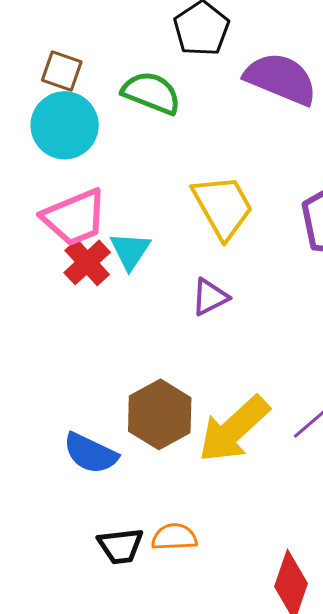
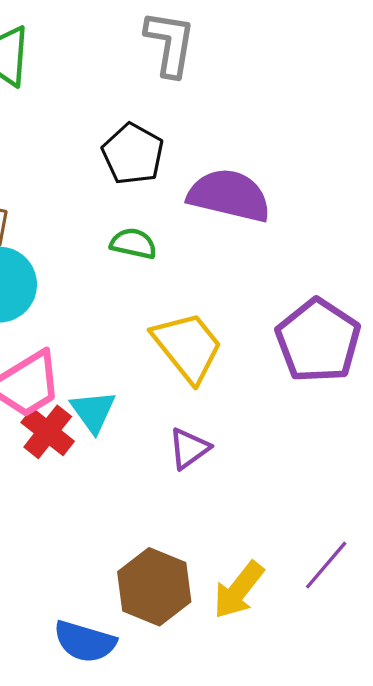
green semicircle: (151, 93) -> (133, 243), moved, size x0.7
yellow arrow: (234, 429) -> (239, 590), size x0.7

